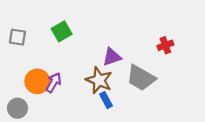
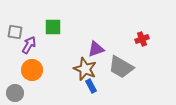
green square: (62, 31) -> (53, 27), turned 30
purple arrow: (54, 83) -> (29, 45), moved

